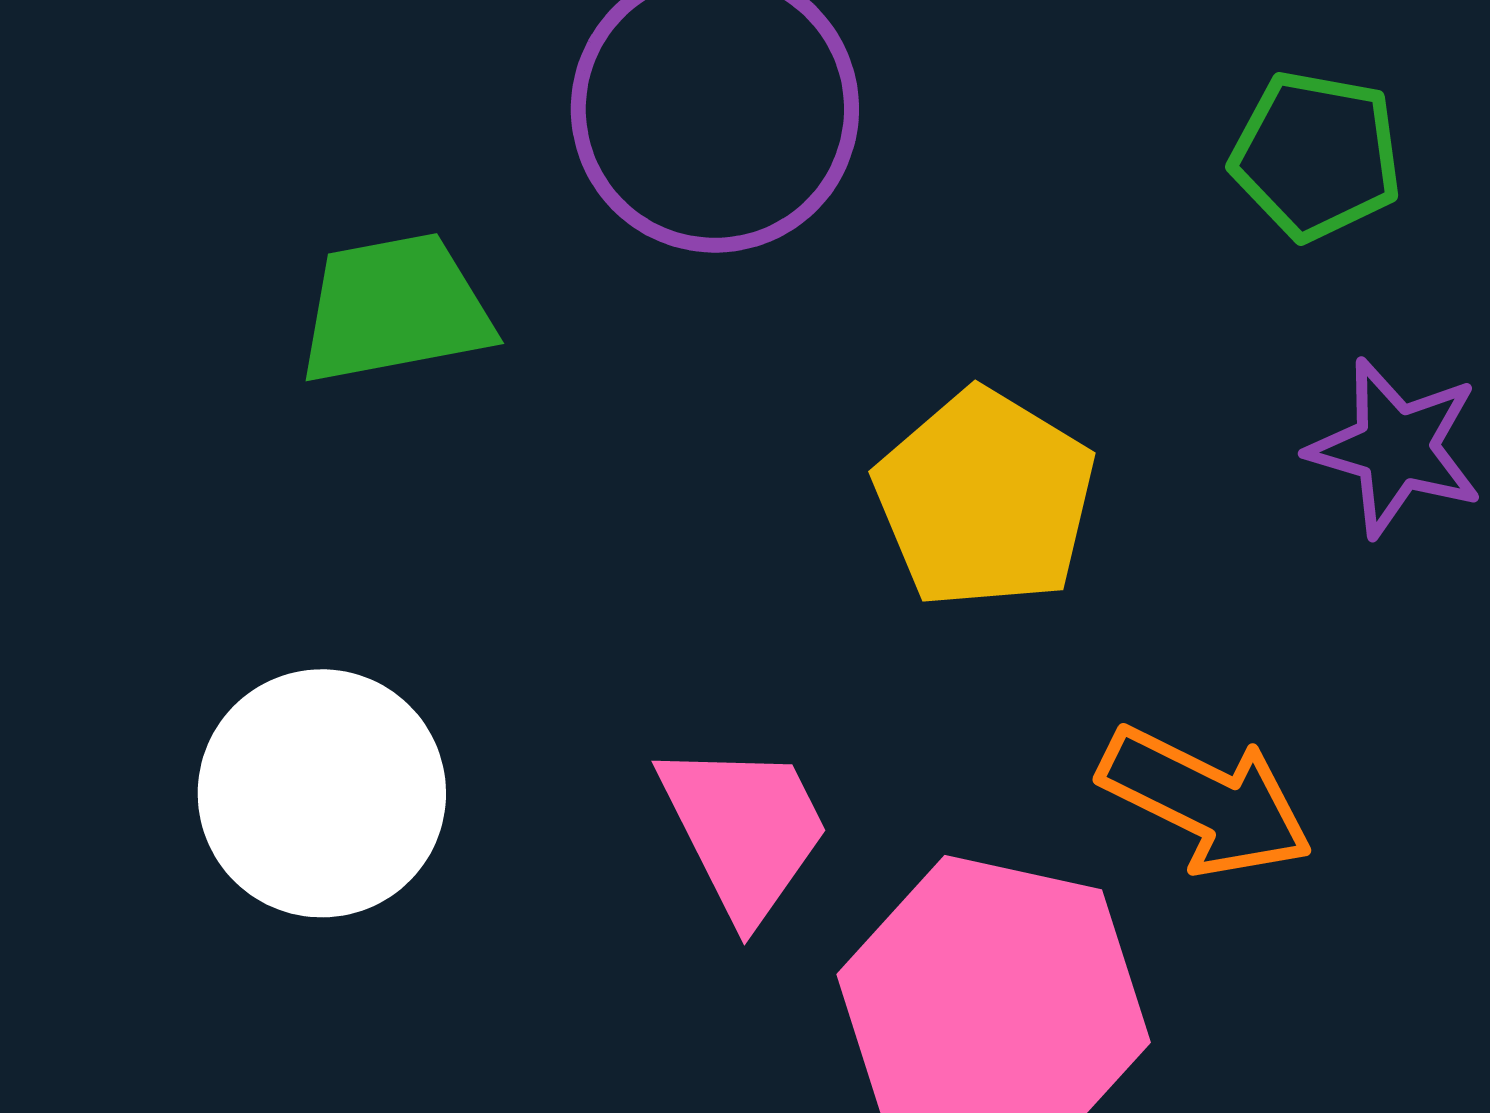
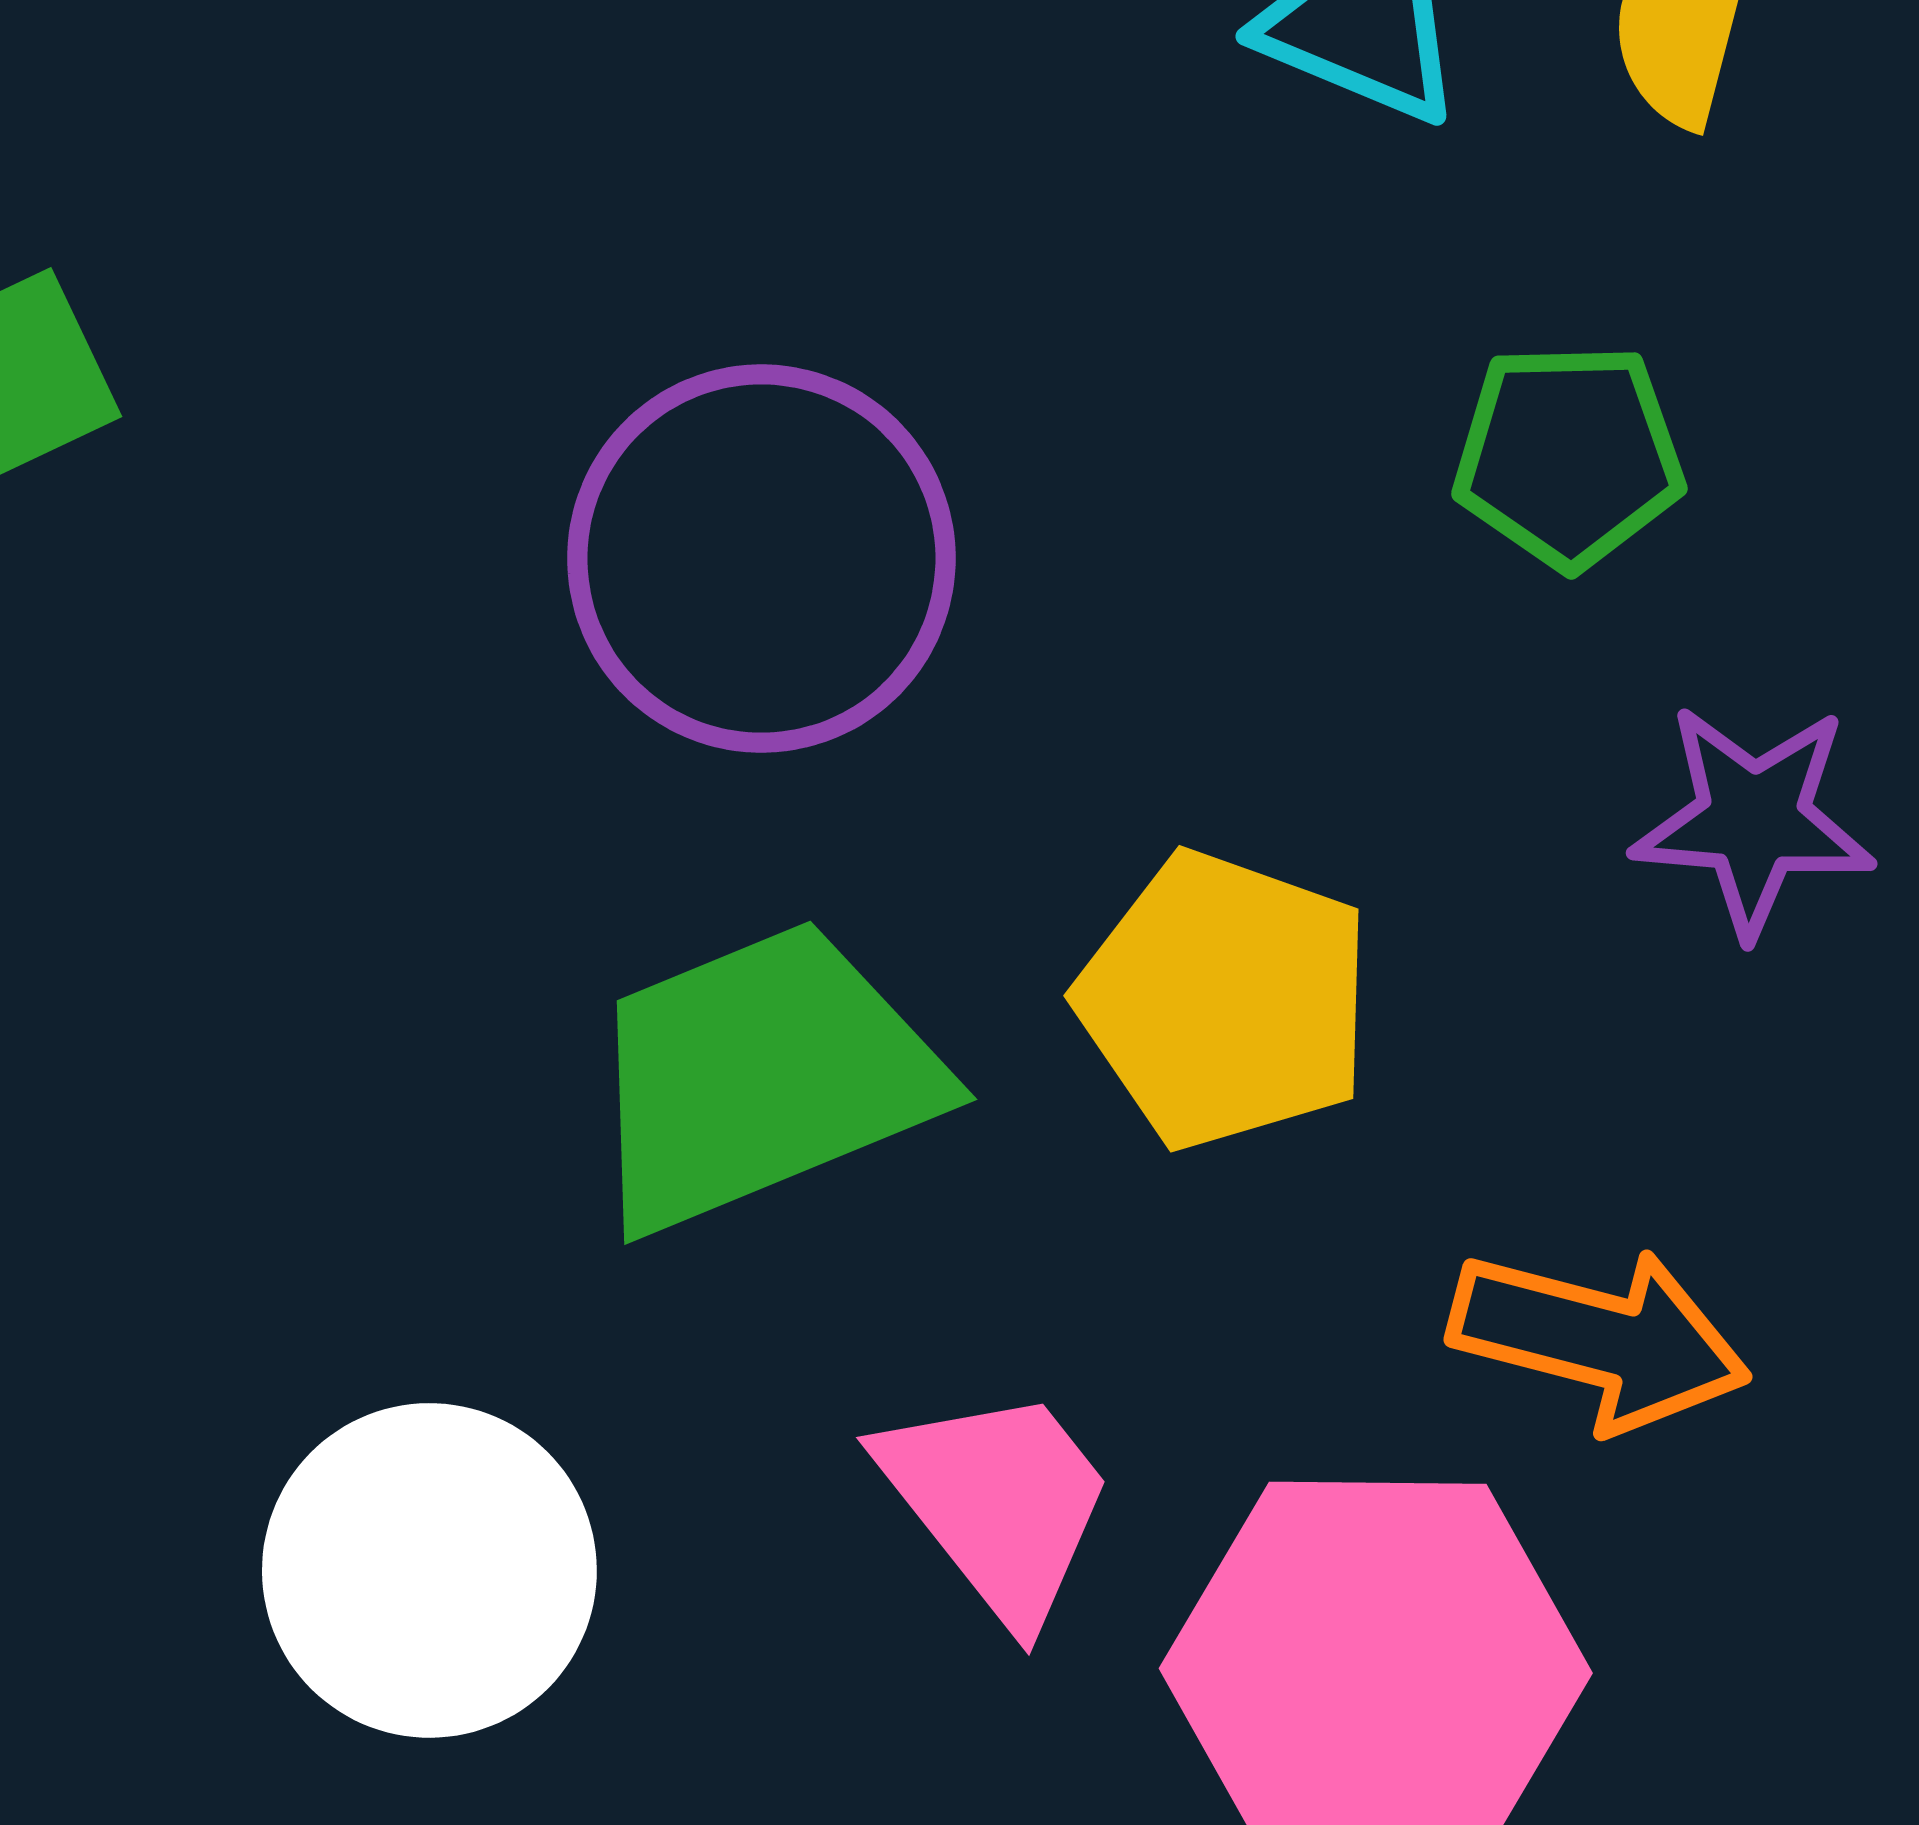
green trapezoid: (395, 309) -> (762, 1077), moved, size x1.4

